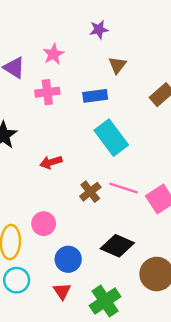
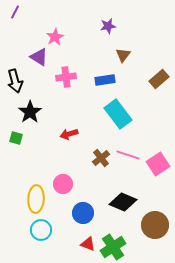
pink star: (53, 54) -> (55, 37), moved
red triangle: (62, 291) -> (88, 244), moved, turned -35

